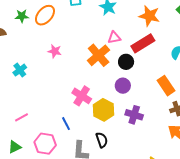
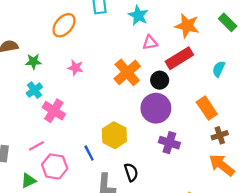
green star: (22, 16) -> (33, 62), moved
pink triangle: (114, 38) -> (150, 43), moved
purple circle: (123, 86) -> (156, 108), size x1.6
pink cross: (82, 96) -> (54, 111), moved
yellow hexagon: (103, 110) -> (114, 135), moved
pink hexagon: (45, 144) -> (55, 166), moved

